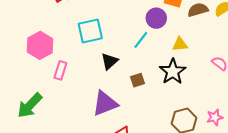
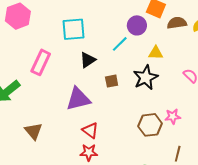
pink hexagon: (40, 45) -> (18, 16), moved
pink rectangle: (60, 70) -> (41, 62), size x1.4
pink star: (215, 117) -> (173, 116), moved

